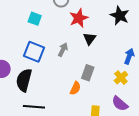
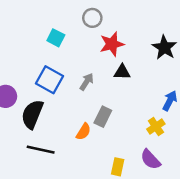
black triangle: (89, 39) -> (122, 72), turned 48
gray rectangle: (88, 73) -> (103, 117), moved
orange semicircle: (75, 88) -> (83, 132), moved

